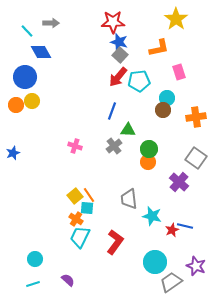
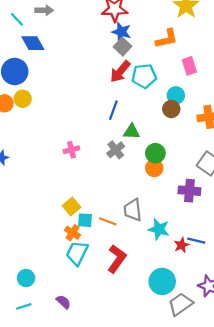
pink cross: (75, 146) -> (71, 150), turned -32
purple cross: (179, 182) -> (189, 191), turned -36
orange line: (89, 195) -> (108, 221), moved, turned -35

